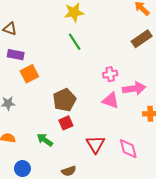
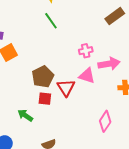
red square: (66, 123) -> (45, 99), turned 32
red triangle: (95, 144) -> (66, 88), moved
pink diamond: (128, 149) -> (105, 121), turned 50

